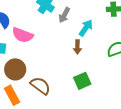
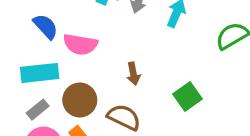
brown arrow: (77, 47) -> (133, 74), moved

